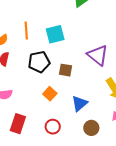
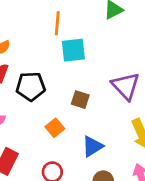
orange line: (26, 30) -> (57, 23), moved
black pentagon: (39, 62) -> (31, 86), moved

